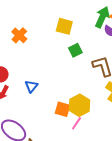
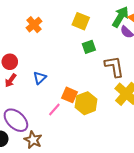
orange square: (62, 109) -> (70, 95), moved
pink line: (76, 123) -> (54, 110), moved

